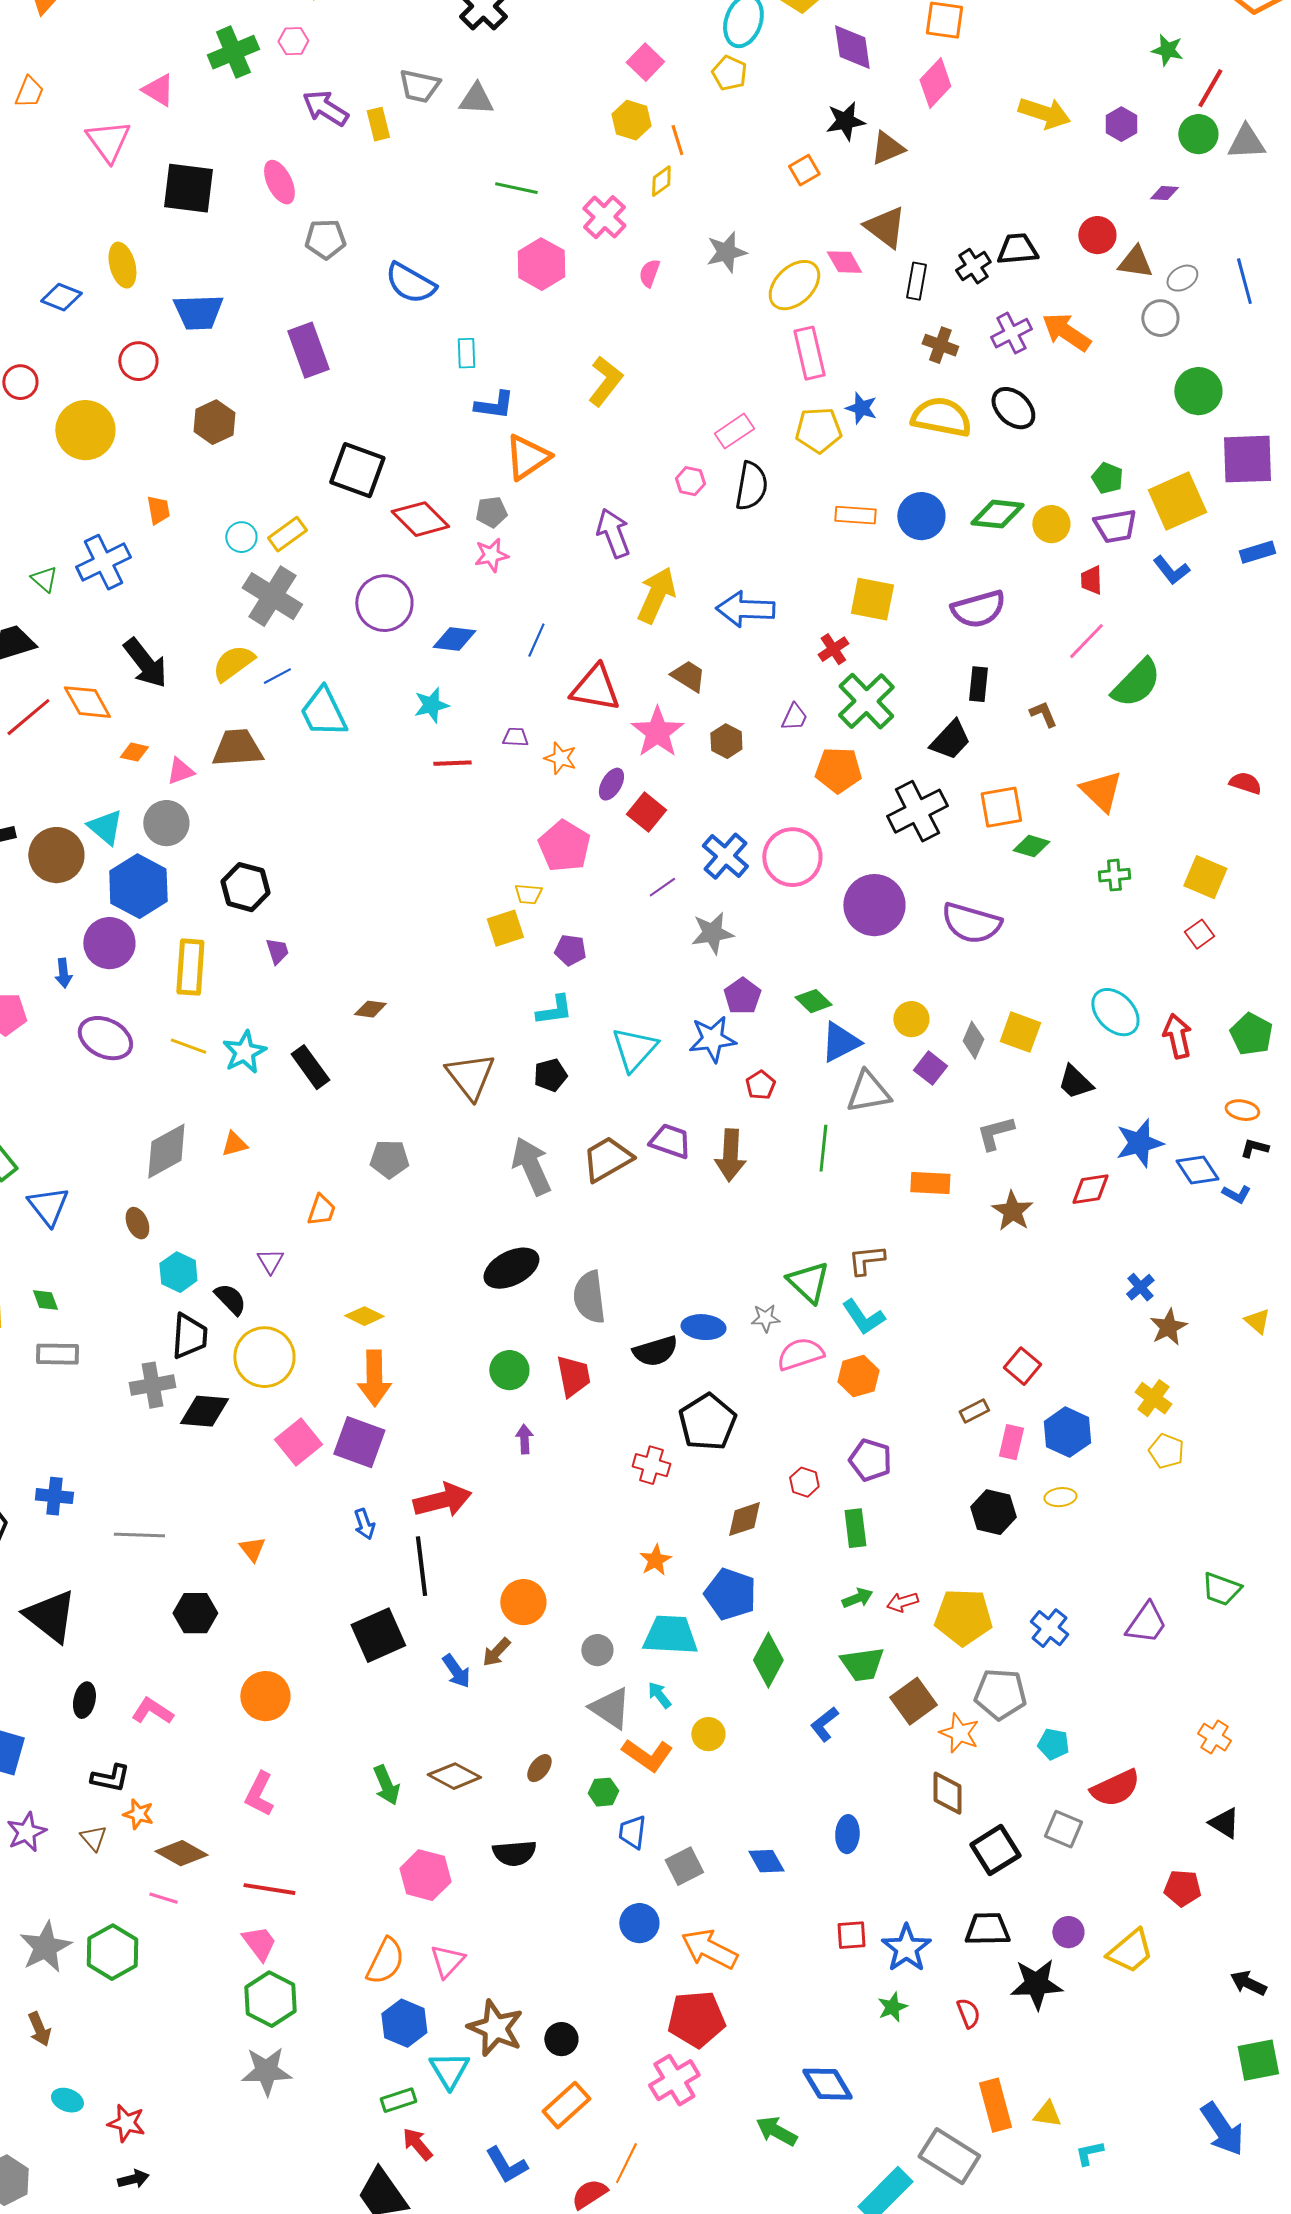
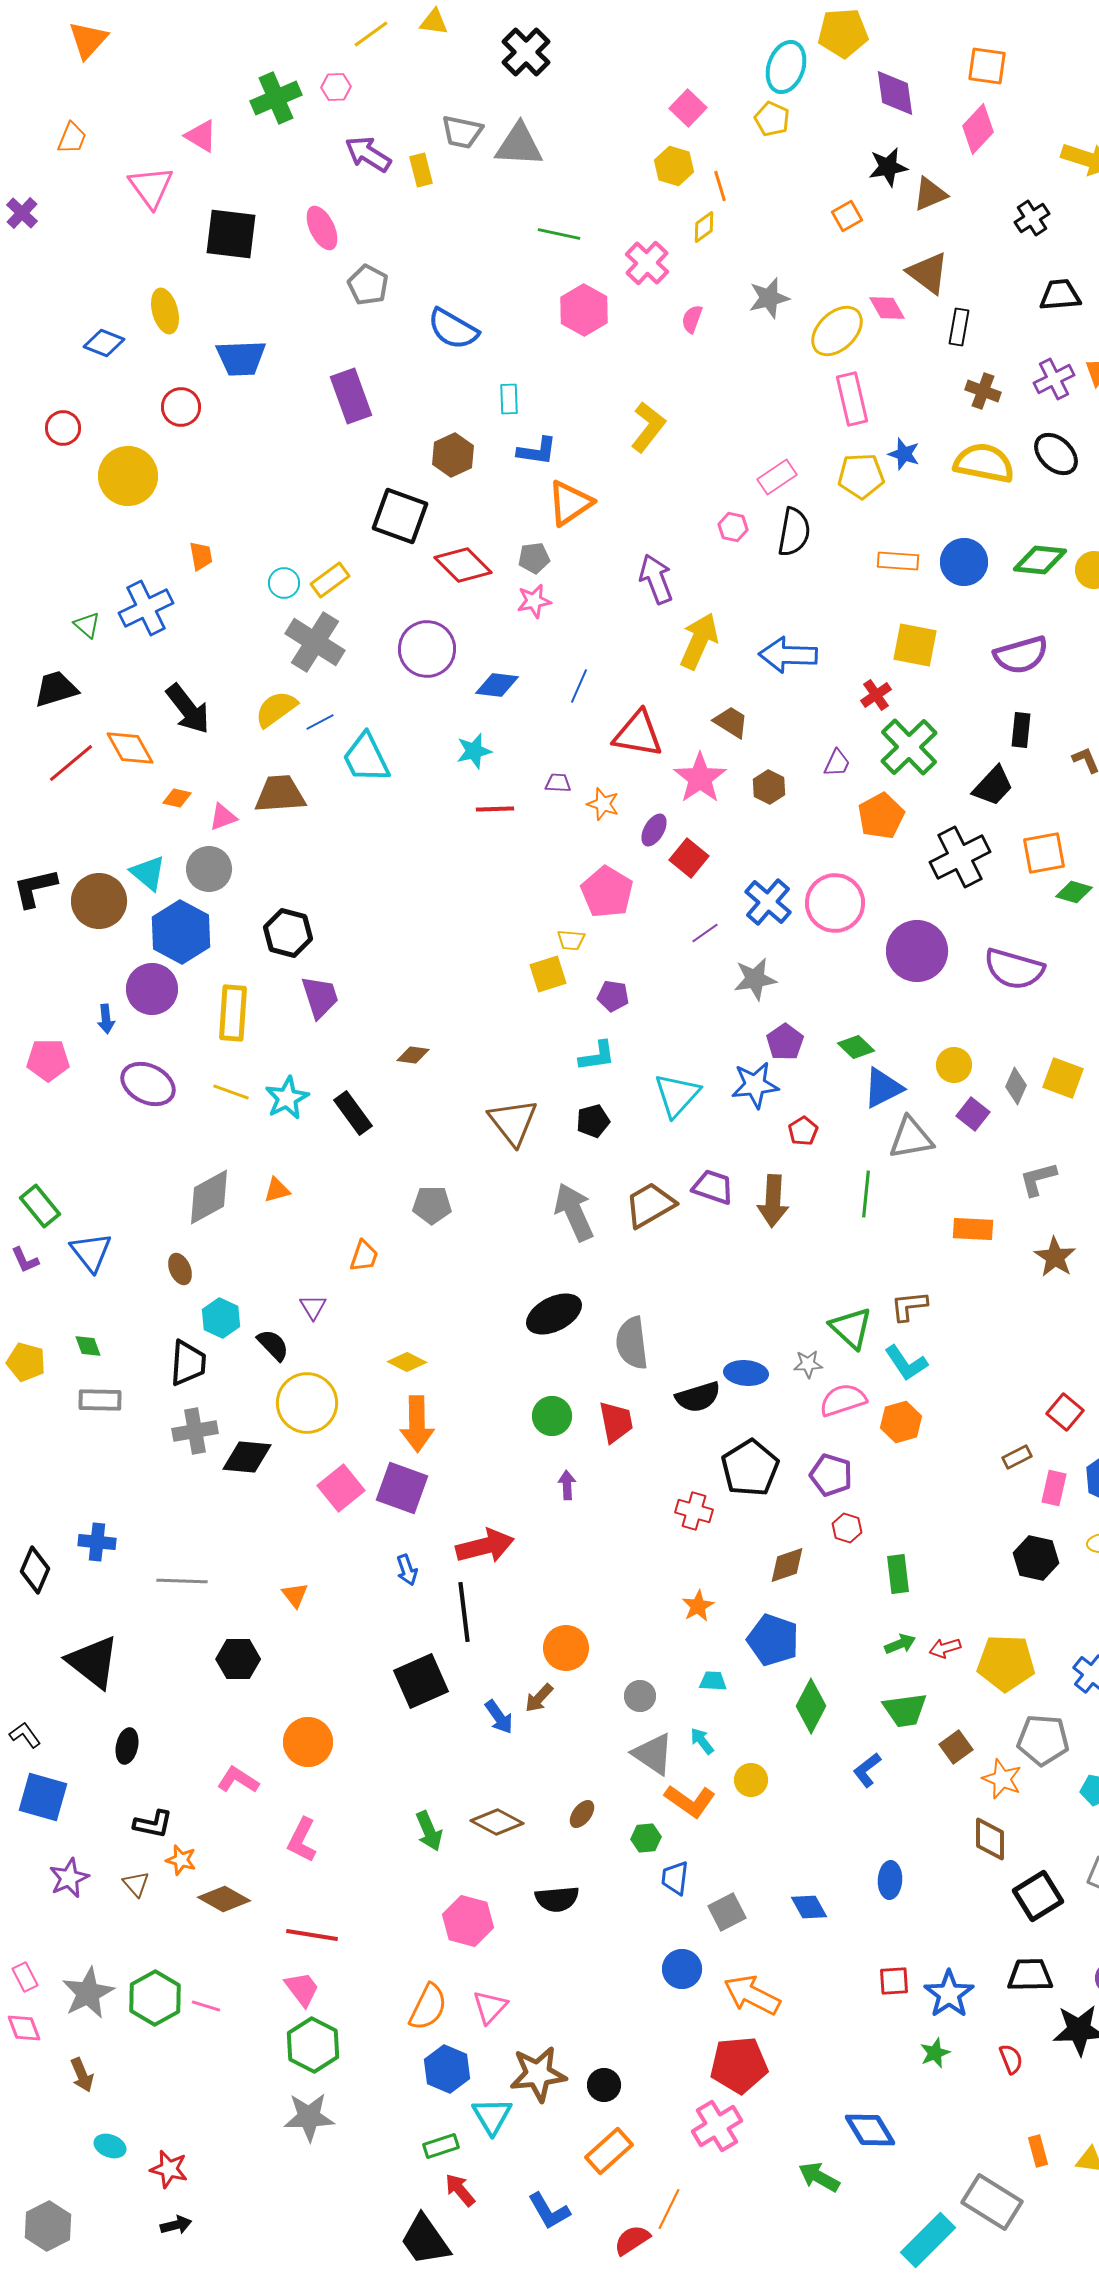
gray triangle: (476, 99) -> (519, 145), size x1.4
gray pentagon: (325, 239) -> (368, 285), turned 30
black cross: (973, 266) -> (1032, 218), moved
brown hexagon: (214, 422) -> (453, 455), moved
orange pentagon: (838, 770) -> (881, 816), turned -30
purple trapezoid: (277, 951) -> (320, 997), size x1.6
black trapezoid: (189, 1336) -> (188, 1363), moved
purple pentagon: (870, 1460) -> (831, 1475), moved
cyan trapezoid: (670, 1635) -> (713, 1681), size x0.5
brown square: (913, 1701) -> (956, 1747), size x0.7
pink L-shape: (152, 1711) -> (238, 1780), moved
pink line: (163, 1898) -> (206, 2006), moved
brown star: (495, 2028) -> (538, 2074), turned -30
orange rectangle: (995, 2105) -> (1038, 2151), size x0.6

